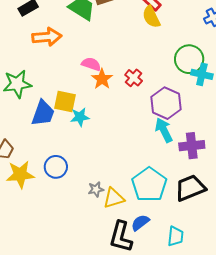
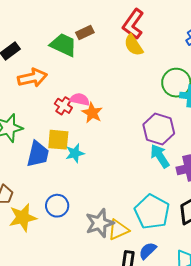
red cross: (134, 78) -> (63, 106), moved
gray star: (96, 189) -> (100, 223), size x1.8

